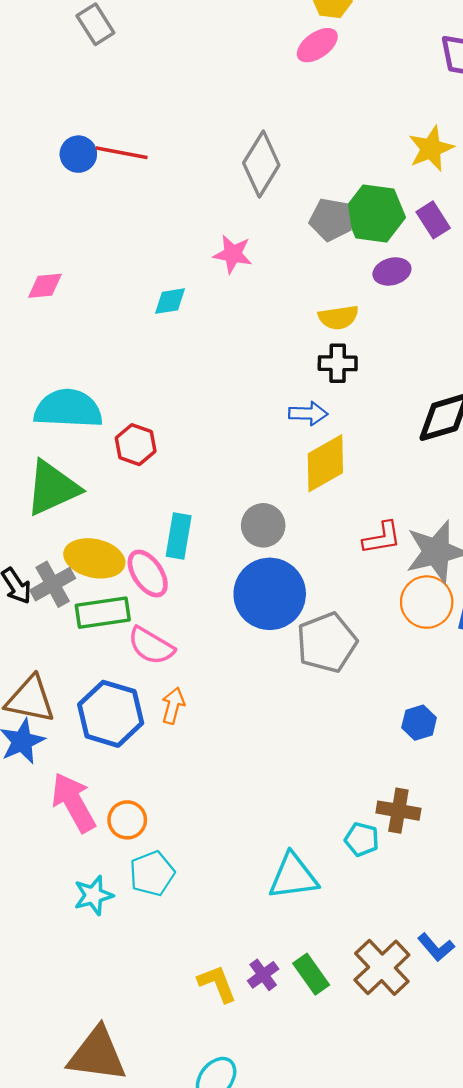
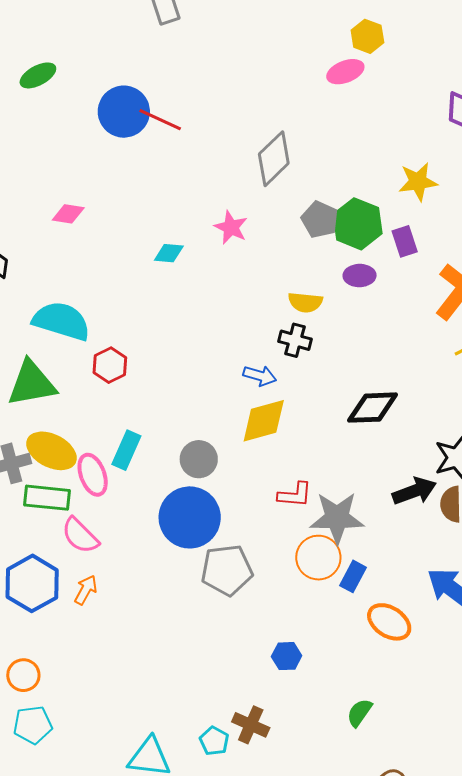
blue circle: (78, 154) -> (124, 112), size x1.6

